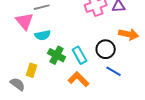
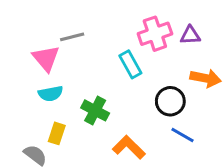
cyan semicircle: (43, 35) -> (51, 94), moved
cyan rectangle: (80, 55) -> (130, 64), moved

